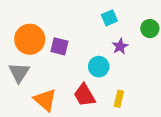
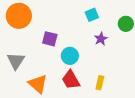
orange circle: (30, 39) -> (19, 16), moved
cyan circle: (99, 67) -> (70, 56), moved

